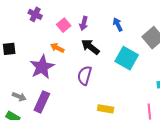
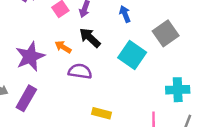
orange arrow: (57, 48) -> (63, 47), moved
purple semicircle: (85, 76) -> (80, 71), turned 78

